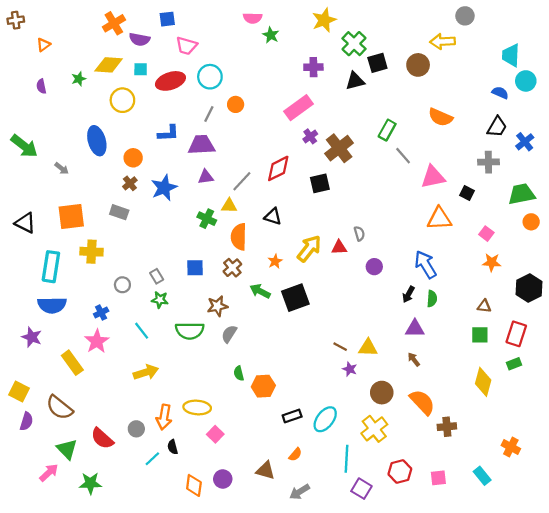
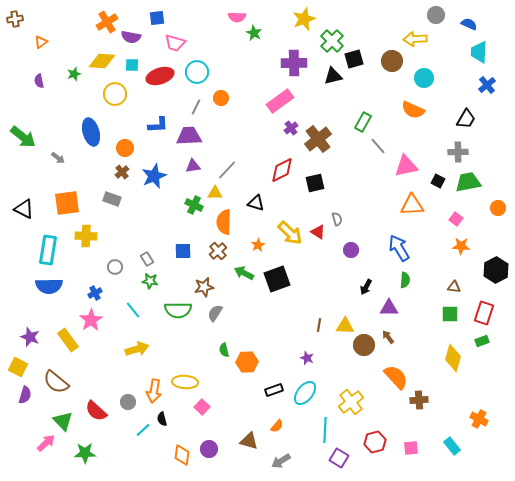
purple cross: (313, 67) -> (294, 63), size x1.4
cyan circle: (526, 81) -> (424, 78), moved
blue semicircle: (500, 93) -> (469, 24), moved
blue cross: (525, 142) -> (487, 85), moved
red diamond: (278, 168) -> (282, 170), moved
black square: (320, 183) -> (315, 183), moved
green trapezoid: (522, 194) -> (468, 182), moved
red triangle: (339, 247) -> (318, 232), turned 35
yellow arrow: (309, 248) -> (290, 233), turned 96
black arrow: (408, 294) -> (366, 287), moved
purple star: (32, 337) -> (30, 337), moved
brown line: (340, 347) -> (319, 325), turned 72
purple star: (350, 369) -> (307, 358), moved
brown circle: (382, 393) -> (364, 345), moved

